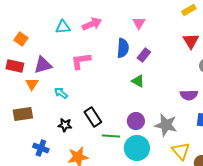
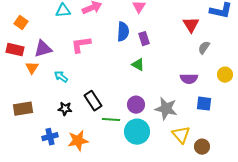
purple rectangle: (144, 55) -> (144, 39), turned -56
brown rectangle: (23, 114) -> (23, 109), moved
blue cross: (41, 148) -> (50, 137), moved, turned -35

